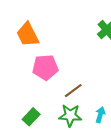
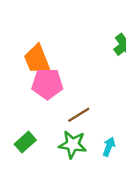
orange trapezoid: (28, 35) -> (37, 59), moved

